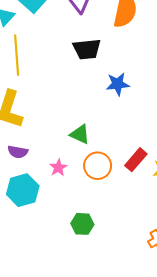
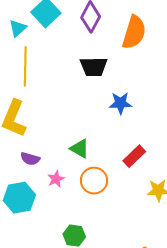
purple semicircle: (18, 152) -> (30, 159), moved
red rectangle: (136, 160) -> (134, 156), moved

